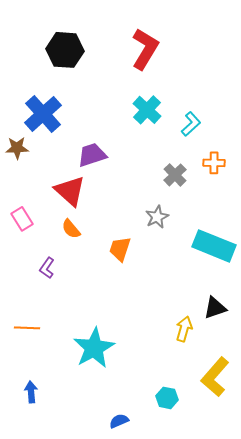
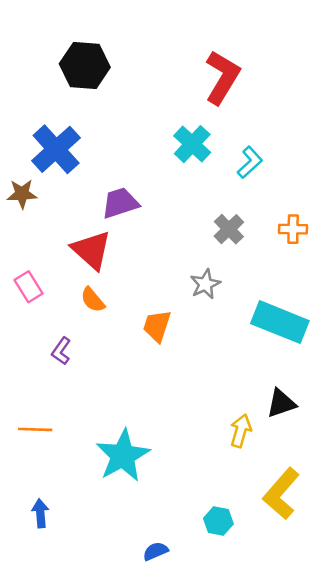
red L-shape: (145, 49) -> (222, 77), moved
orange cross: (214, 163) -> (293, 229), moved

